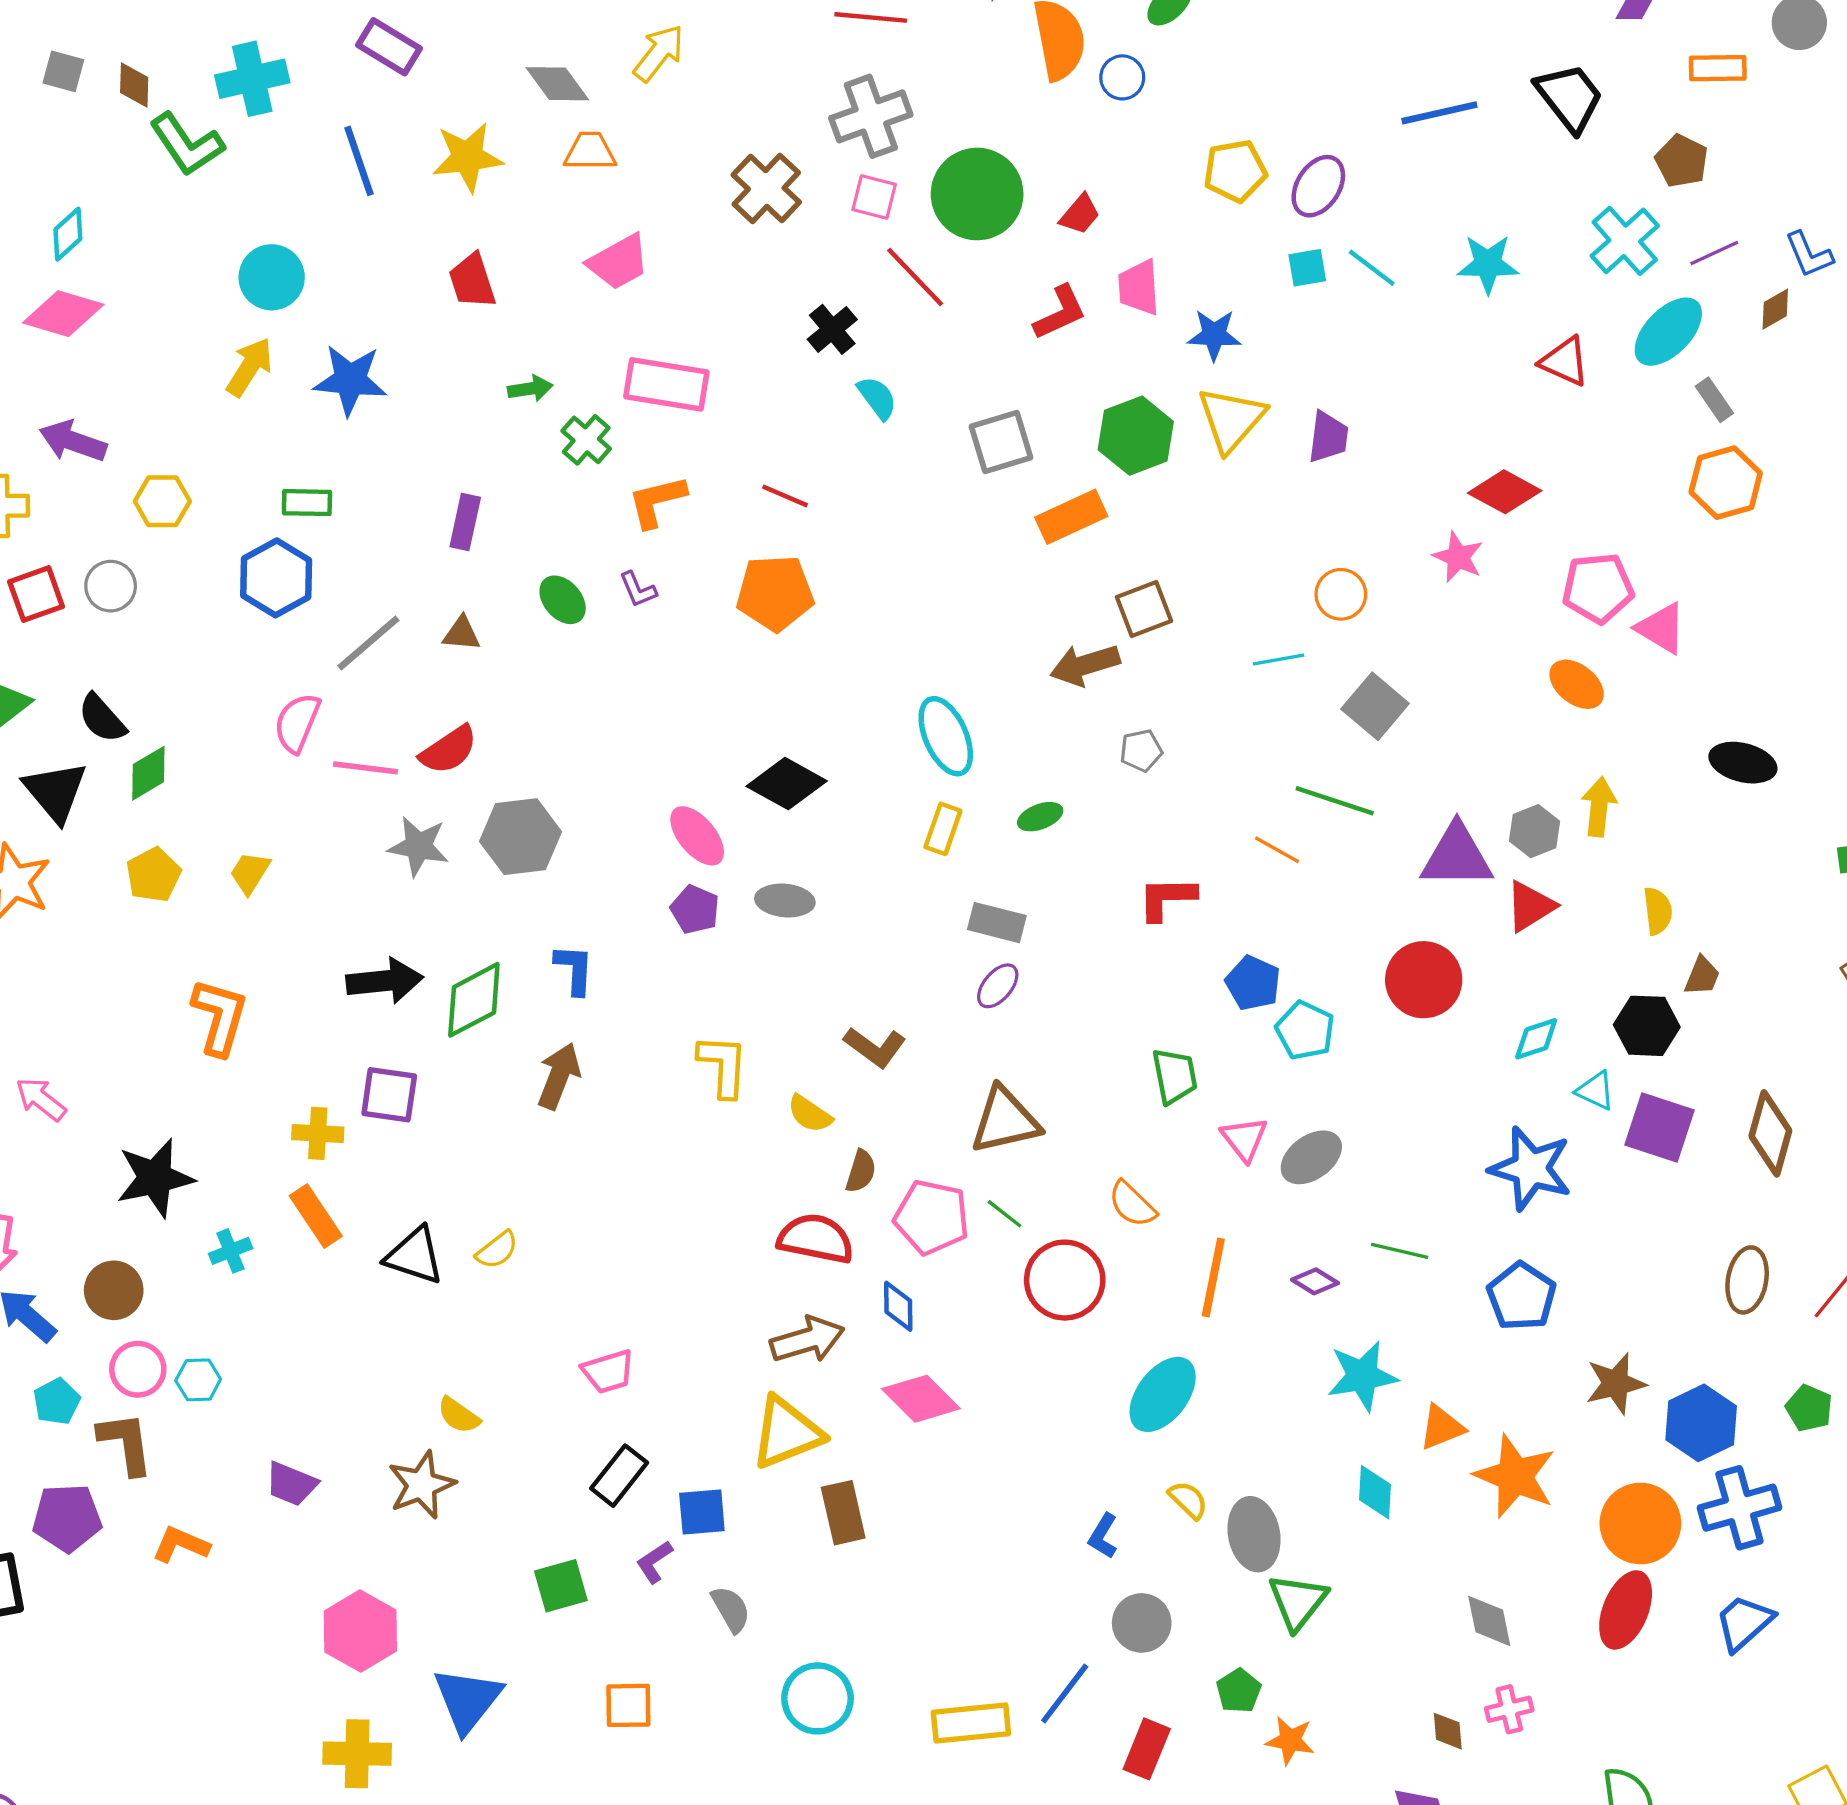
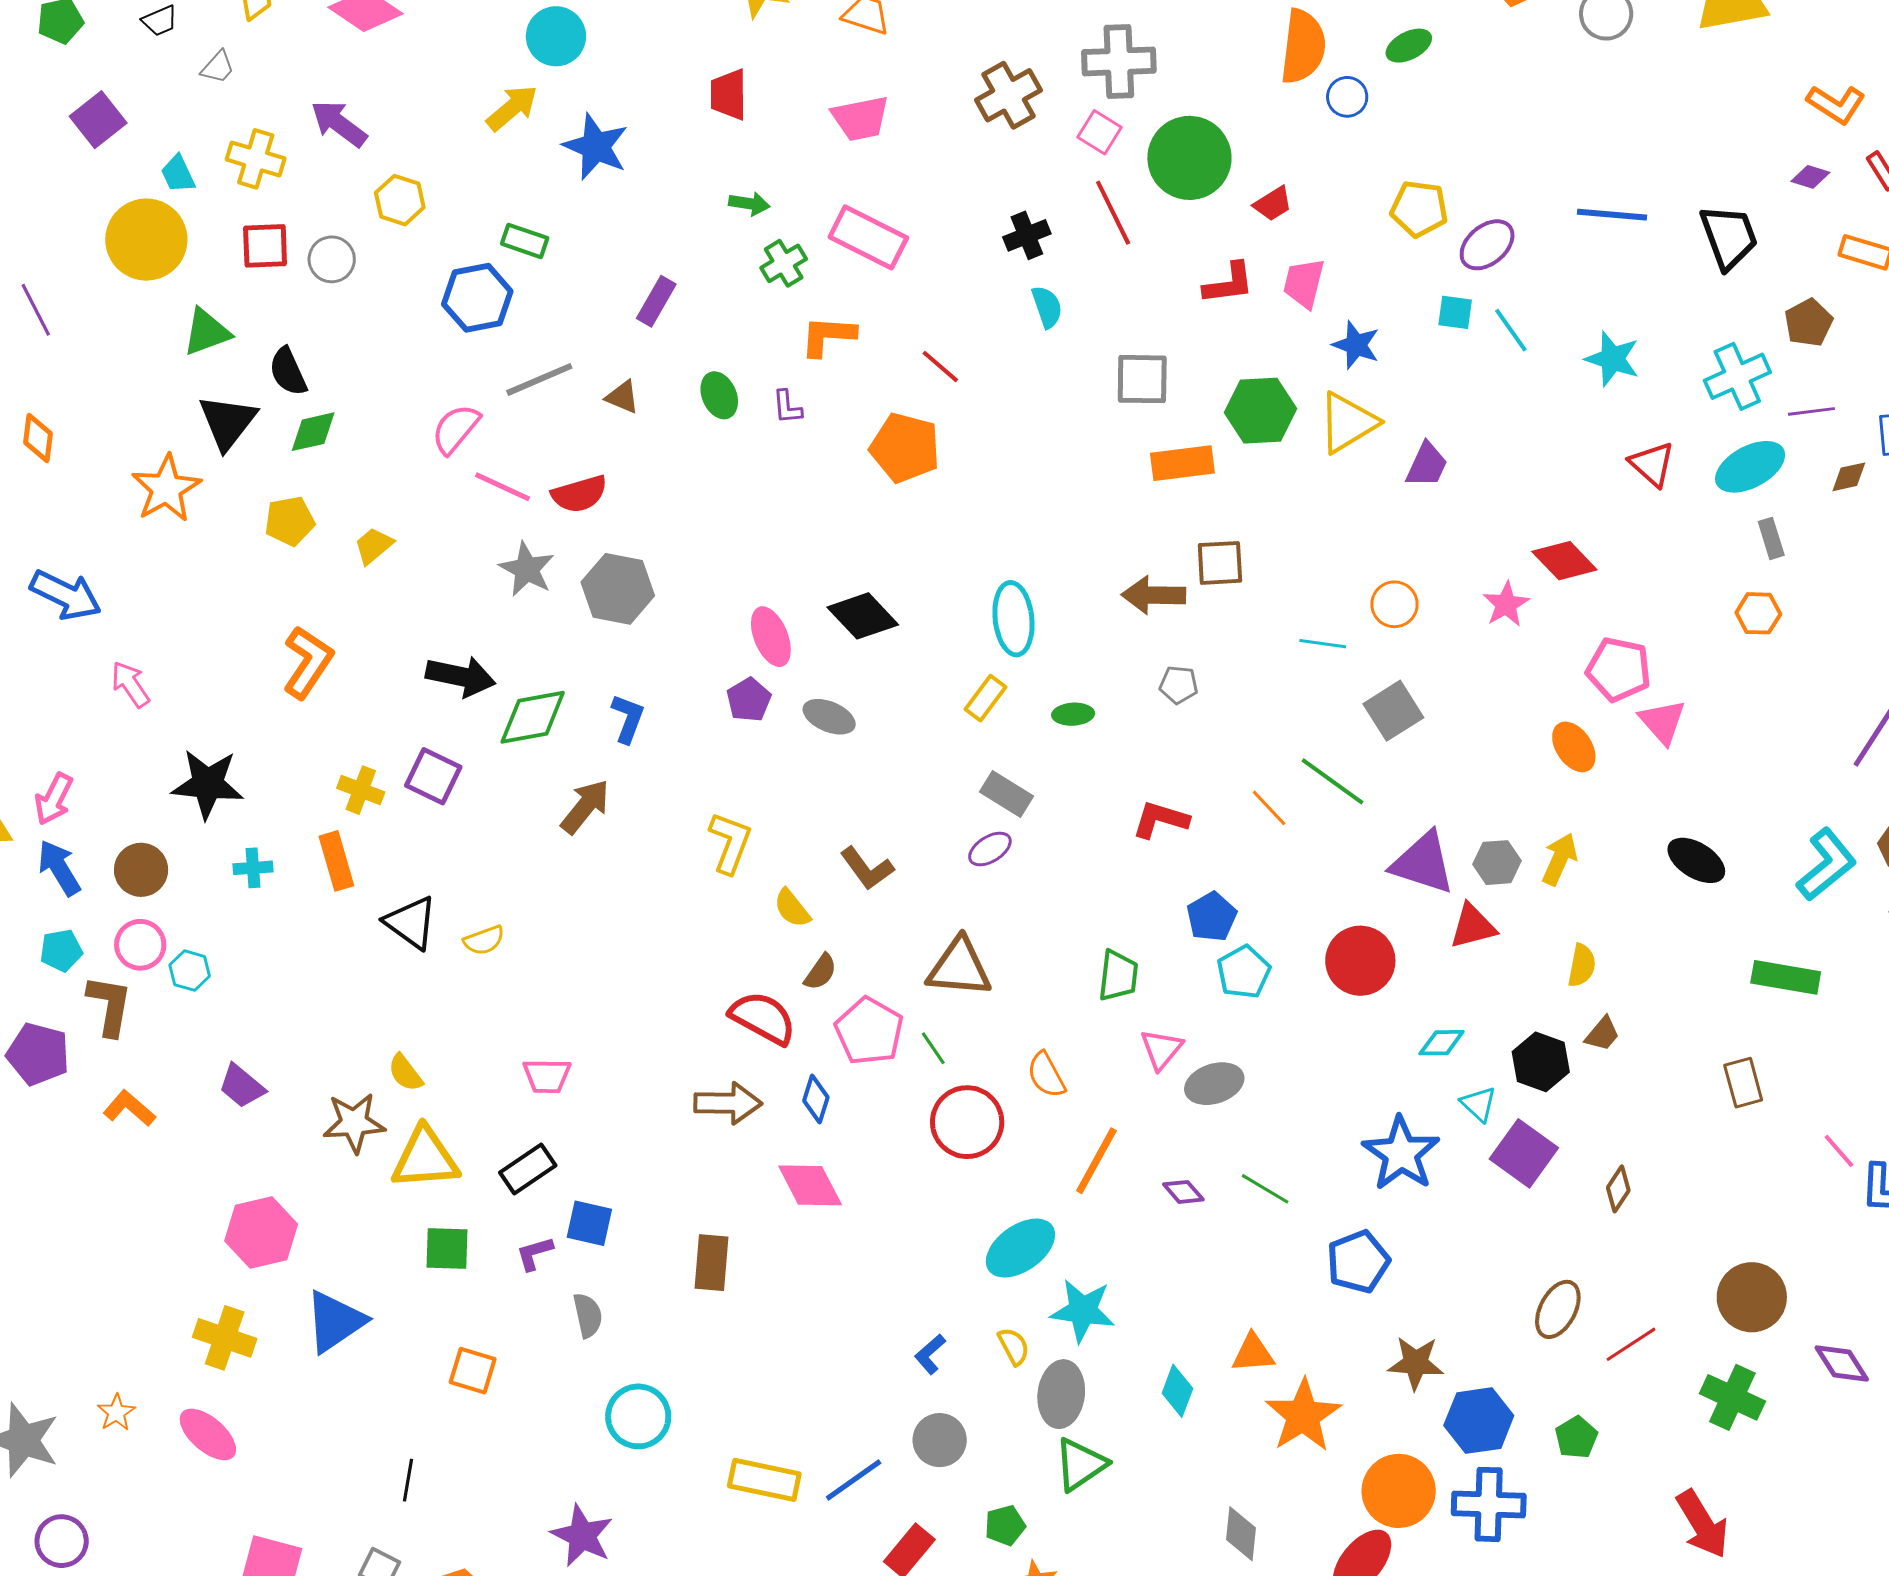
orange hexagon: (1726, 483) -> (1758, 613), size x0.7
brown diamond: (1770, 1133) -> (1618, 1189), size x0.6
cyan star: (1362, 1376) -> (1083, 1311), moved
yellow triangle: (787, 1433) -> (425, 1158), moved

